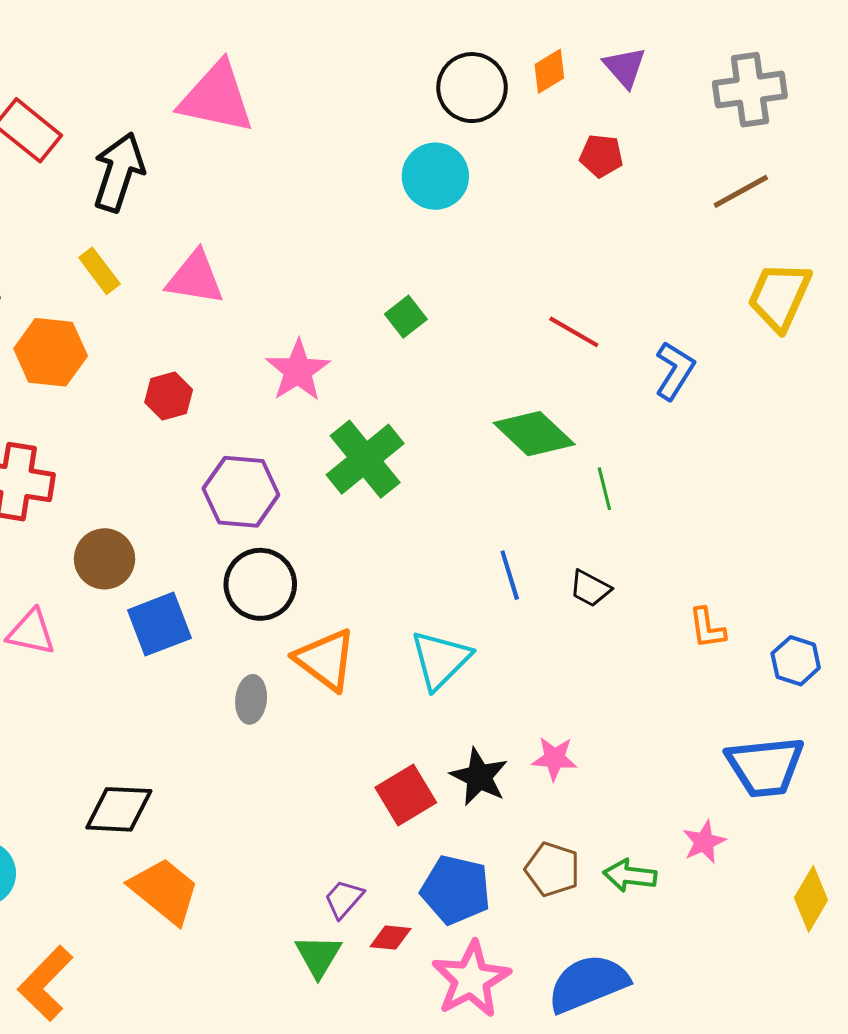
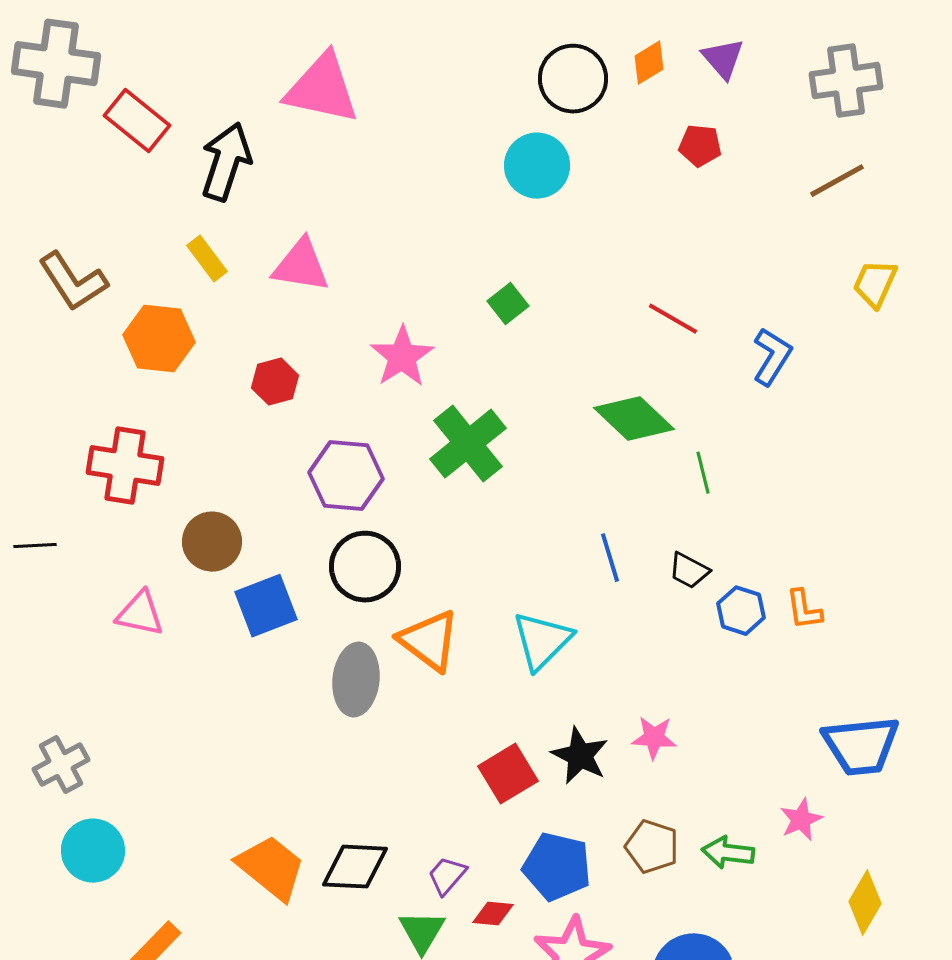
yellow trapezoid: (779, 296) -> (875, 284), size x0.7
blue hexagon: (796, 661) -> (741, 611), moved
gray ellipse: (251, 699) -> (356, 680), size x1.5
black diamond: (119, 809) -> (355, 867), moved
yellow diamond: (811, 899) -> (865, 903), moved

